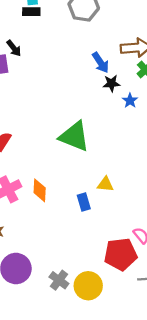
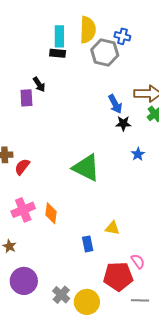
blue star: (130, 101) -> (138, 154), moved
yellow triangle: (105, 184) -> (112, 228), moved
blue rectangle: (84, 202) -> (88, 244), moved

